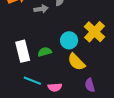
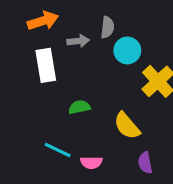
cyan circle: (69, 40) -> (127, 50), moved
white rectangle: (23, 51) -> (46, 65), moved

